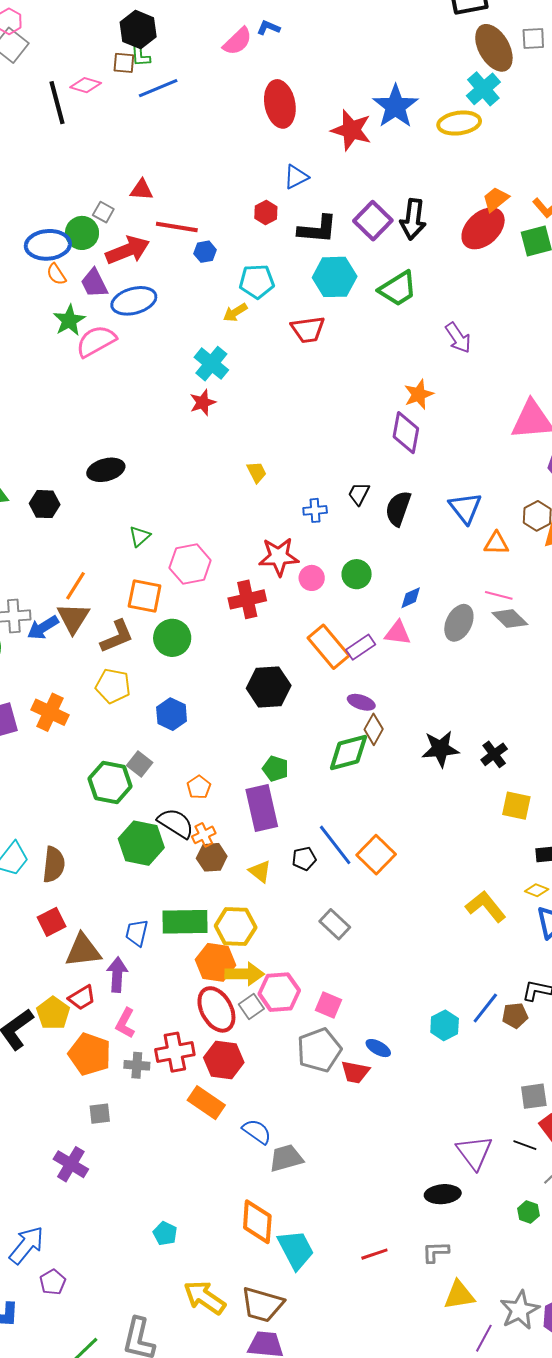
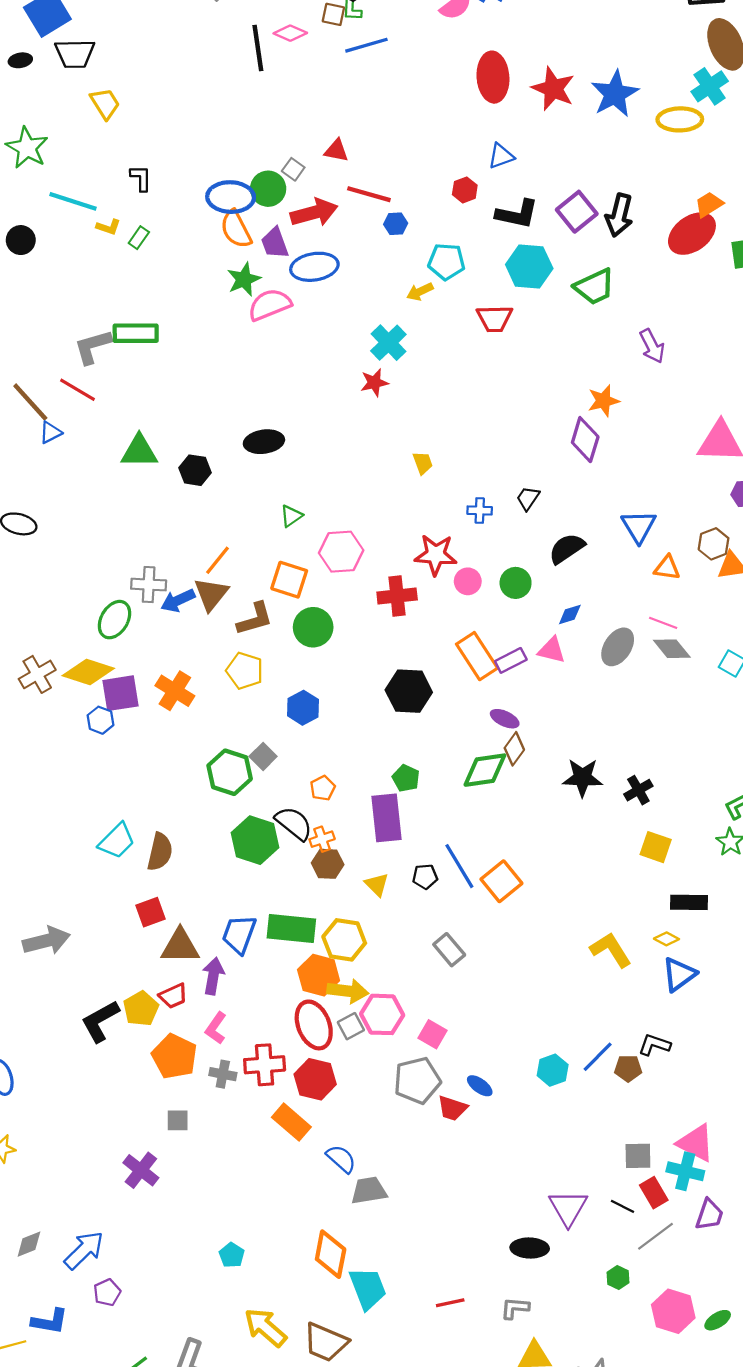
red star: (351, 130) -> (553, 89), moved
orange semicircle: (56, 274) -> (236, 229), size x1.6
black semicircle: (398, 508) -> (567, 548), moved, turned 30
blue trapezoid: (137, 933) -> (239, 934), size x1.4

